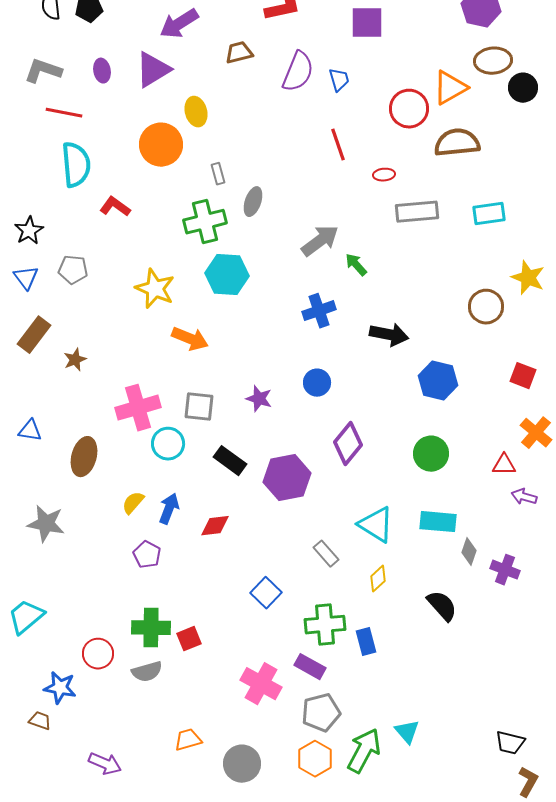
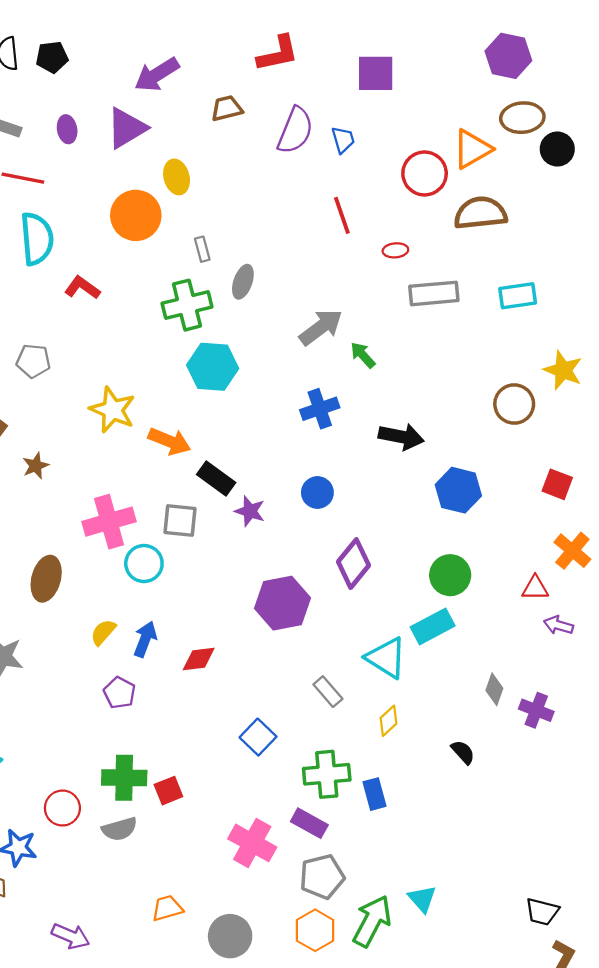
yellow star: (155, 289) -> (113, 410), moved
black rectangle: (230, 461) -> (216, 479), moved
cyan rectangle: (438, 522) -> (433, 626), moved, turned -33
black semicircle: (442, 606) -> (463, 752), size x0.7

